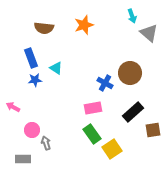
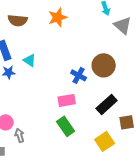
yellow square: (112, 149) -> (105, 141), moved

